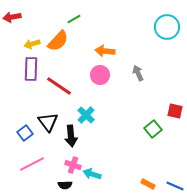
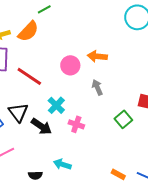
orange arrow: (105, 51) -> (97, 56), moved
gray arrow: (138, 73) -> (97, 87), moved
black arrow: (71, 136) -> (41, 126), turned -50
pink cross: (73, 165) -> (76, 124), moved

